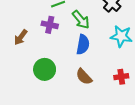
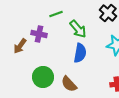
purple cross: (50, 25) -> (39, 34), moved
brown semicircle: (84, 77) -> (69, 84), moved

